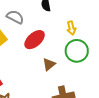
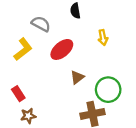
green circle: (77, 51) -> (108, 90), moved

